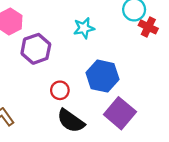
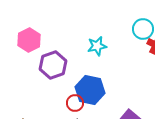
blue hexagon: (102, 76) -> (90, 90), moved

